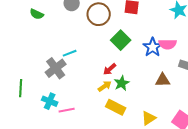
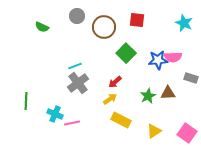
blue star: (153, 47) -> (158, 60), turned 30
gray cross: (56, 68) -> (78, 83), moved
green star: (122, 83) -> (148, 96), moved

